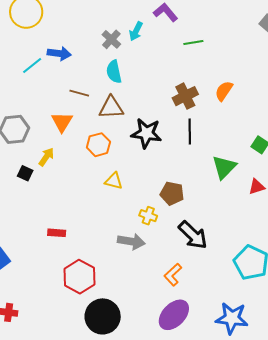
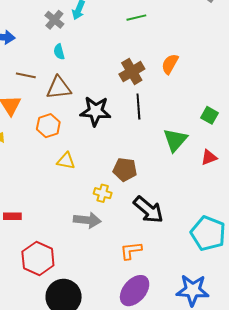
cyan semicircle: (114, 72) -> (59, 52), size x0.7
orange L-shape: (173, 275) -> (131, 251), turned 40

